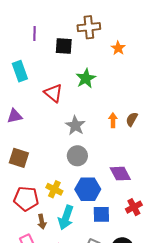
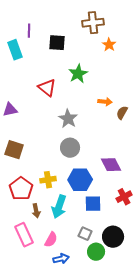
brown cross: (89, 27) -> (93, 23), moved
cyan rectangle: (20, 71) -> (15, 50), moved
orange arrow: (113, 120) -> (105, 102), moved, turned 96
yellow cross: (54, 189) -> (48, 180), turned -35
red pentagon: (26, 199) -> (21, 189), turned 30

